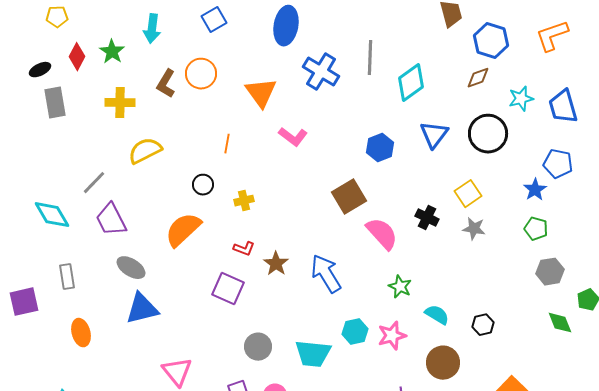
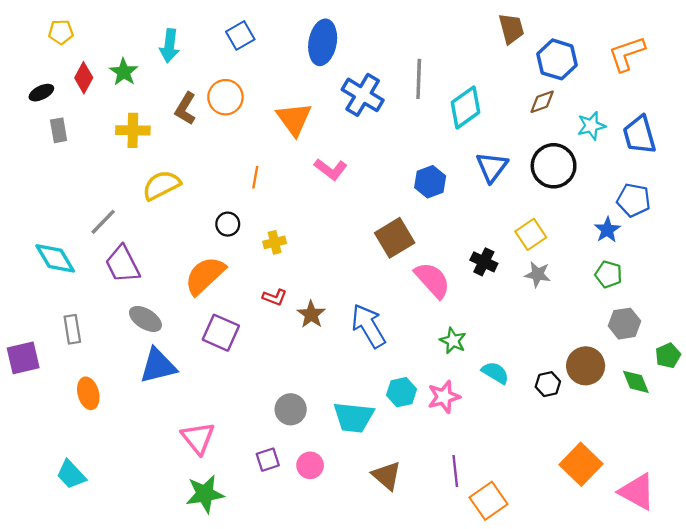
gray rectangle: (55, 103) -> (59, 130), size x0.7
purple square: (228, 289) -> (221, 333), moved
brown circle: (443, 363) -> (586, 366), moved

